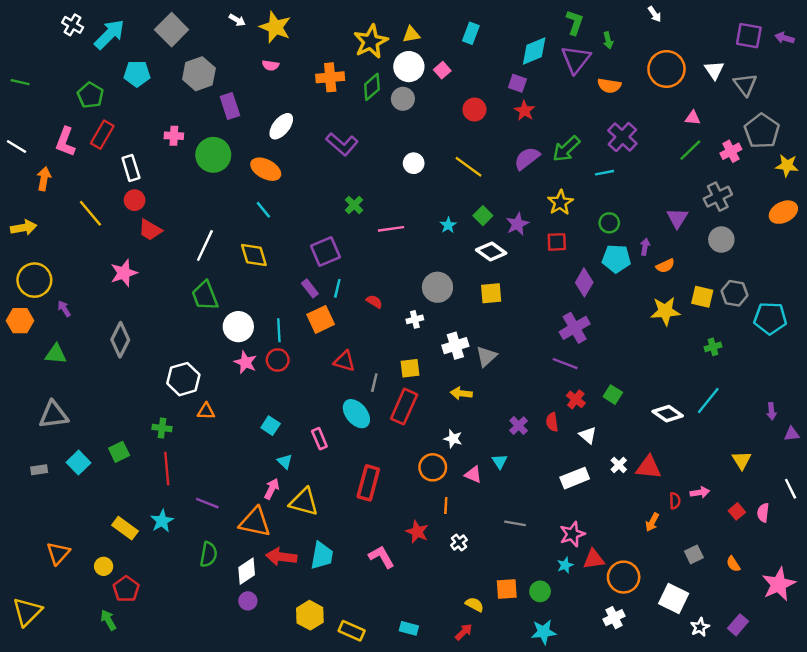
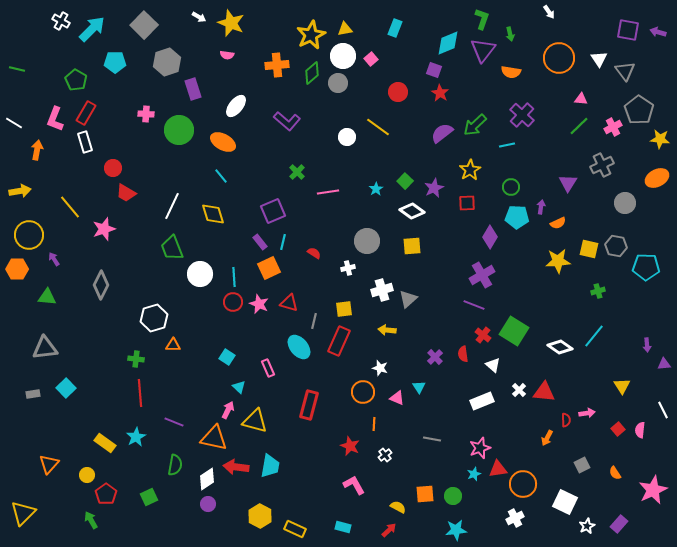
yellow line: (469, 167) -> (378, 127), moved
white rectangle: (131, 168) -> (85, 142), moved
yellow line: (90, 213) -> (70, 207), moved
gray circle: (721, 240) -> (625, 203), moved
pink star: (245, 362) -> (259, 304), moved
green square: (613, 395) -> (514, 331), size x1.8
green square: (119, 452) -> (149, 497), moved
pink L-shape: (381, 557) -> (354, 485), moved

